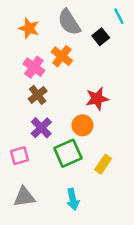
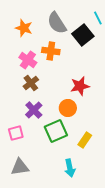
black square: (101, 37) -> (83, 35), size x1.5
orange cross: (62, 56) -> (51, 51), turned -30
cyan arrow: (73, 199) -> (70, 168), moved

